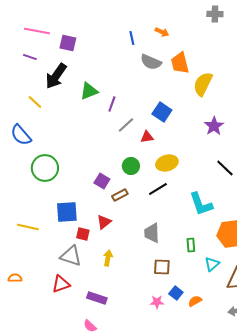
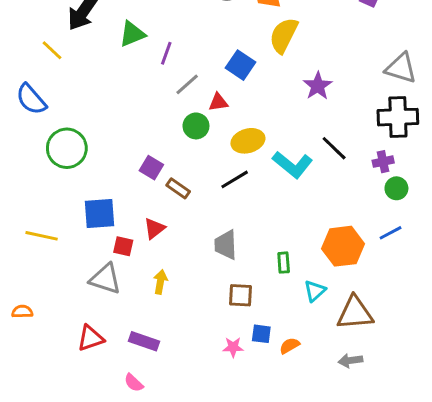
yellow semicircle: (203, 84) -> (284, 35), moved
green circle: (131, 166) -> (196, 126), moved
brown rectangle: (120, 195) -> (178, 188), turned 63
cyan L-shape: (201, 204) -> (292, 165), moved, turned -32
red triangle: (61, 284) -> (91, 338), moved
blue square: (176, 293) -> (261, 334), turned -32

